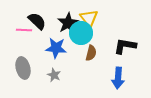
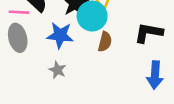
gray ellipse: (23, 68) -> (18, 38), moved
blue arrow: (118, 78) -> (155, 75), moved

